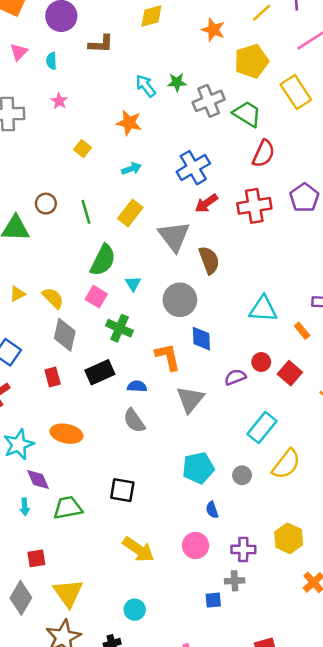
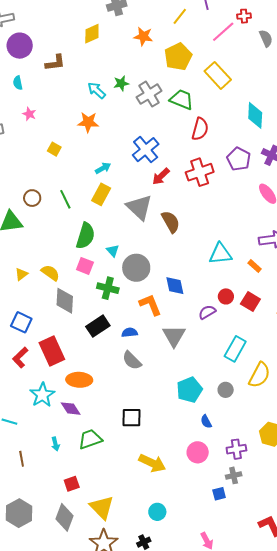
cyan arrow: (131, 169) -> (103, 168), moved
gray circle: (180, 300) -> (136, 268), moved
red rectangle: (53, 377) -> (52, 351), moved, size x1.8
purple diamond: (38, 479) -> (71, 409), moved

